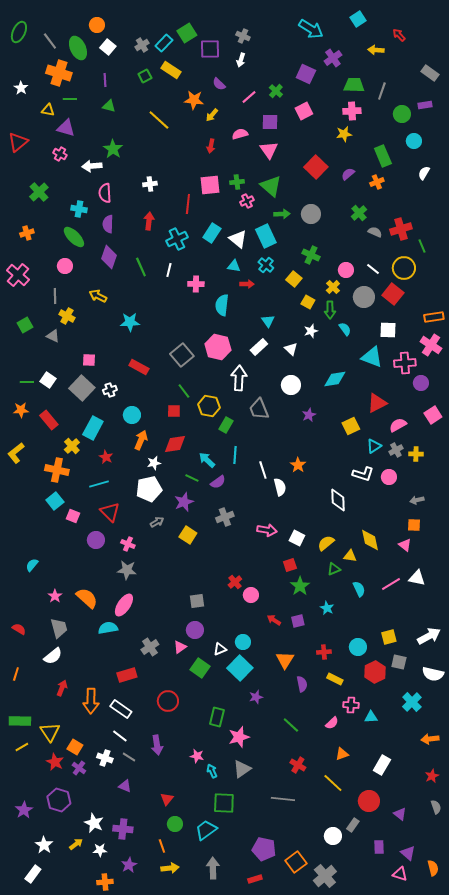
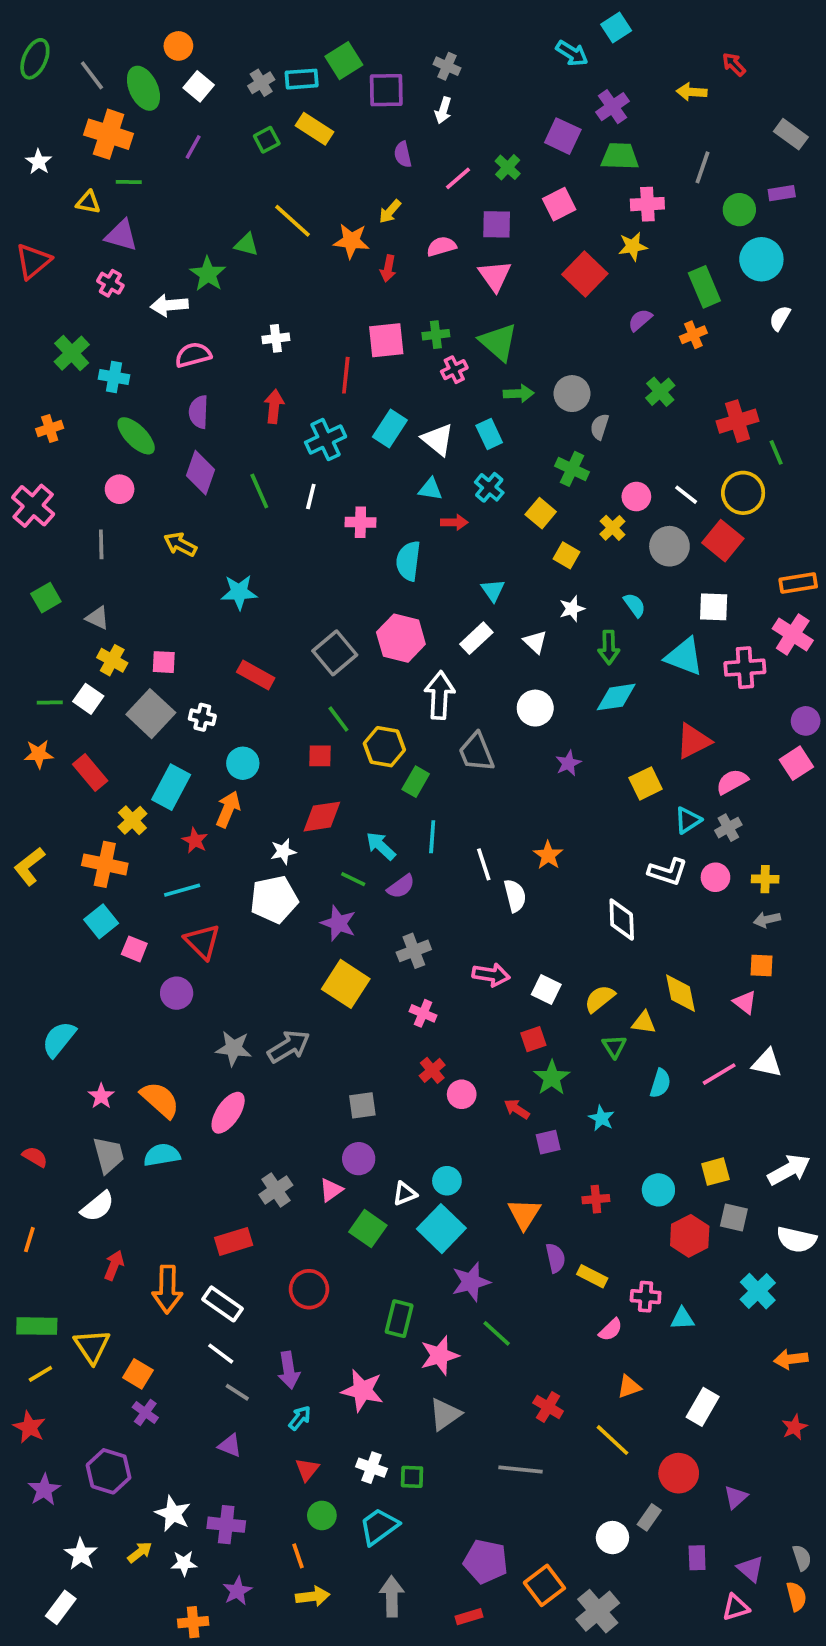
cyan square: (358, 19) -> (616, 28), moved
cyan arrow: (311, 29) -> (572, 53), size x0.7
cyan rectangle: (164, 43) -> (302, 79), turned 42
purple line: (105, 80) -> (193, 147), turned 32
purple semicircle: (219, 84) -> (403, 154), turned 32
green trapezoid: (354, 85) -> (620, 156), moved
orange star: (194, 100) -> (351, 241), moved
green triangle: (109, 106) -> (246, 245), moved
cyan circle: (414, 141) -> (761, 259), size x1.5
red square: (316, 167) -> (585, 274), moved
pink semicircle: (105, 193) -> (193, 355), turned 78
cyan cross: (79, 209) -> (114, 377), moved
gray semicircle: (375, 232) -> (600, 427), moved, turned -96
cyan rectangle: (266, 236) -> (489, 434), size x0.7
green arrow: (330, 310) -> (609, 647), moved
yellow cross: (67, 316) -> (112, 660), moved
purple circle: (421, 383) -> (806, 721), moved
white cross: (110, 390) -> (202, 717), turned 32
orange arrow: (141, 440) -> (228, 809), moved
yellow L-shape: (16, 453) -> (29, 866), moved
yellow cross: (416, 454) -> (765, 879), moved
purple star: (184, 502) -> (338, 923), turned -30
gray arrow: (157, 522) -> (289, 1046), moved, size x1.6
yellow square: (188, 535) -> (346, 984), size x1.4
pink cross: (128, 544) -> (423, 1013), moved
cyan semicircle: (32, 565) -> (59, 1039), size x1.5
green triangle: (334, 569) -> (614, 1046), turned -40
cyan semicircle: (359, 589) -> (660, 1083), turned 42
red arrow: (274, 620) -> (517, 1109), moved
cyan semicircle: (108, 628) -> (162, 1155), moved
yellow rectangle: (335, 679) -> (592, 1276), moved
purple star: (256, 697) -> (471, 1282), size x1.5
green line: (291, 725) -> (497, 1333), moved
pink star: (197, 756) -> (362, 1390), size x1.6
white cross: (105, 758) -> (372, 1468), moved
red star: (55, 762) -> (29, 1427), moved
cyan arrow: (212, 771) -> (300, 1418), moved, turned 64
green square: (224, 803) -> (412, 1477), size x0.6
gray semicircle: (436, 807) -> (802, 1558), moved
purple triangle: (400, 814) -> (736, 1497), turned 40
pink triangle: (400, 874) -> (736, 1607), turned -35

